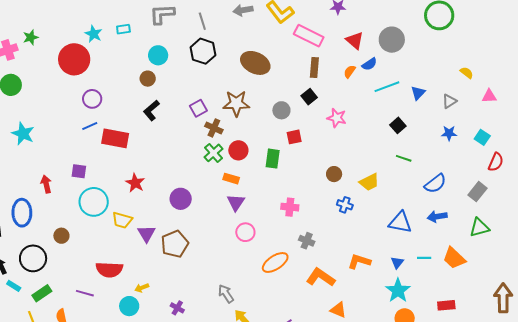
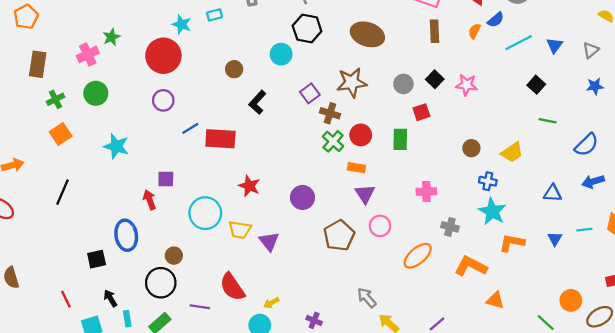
cyan circle: (158, 55) -> (281, 54), moved
brown circle: (148, 79) -> (234, 69), moved
black square: (309, 97) -> (435, 79), moved
purple circle: (92, 99) -> (163, 100), moved
purple square: (79, 171) -> (166, 179), moved
blue triangle: (400, 222) -> (553, 193), size x0.7
brown pentagon: (175, 244) -> (339, 235), moved
black circle: (33, 258) -> (161, 283), moved
red semicircle: (109, 270) -> (232, 287), turned 60
cyan rectangle: (14, 286) -> (127, 319), turned 56
cyan star: (398, 290) -> (492, 211), moved
purple line: (85, 293) -> (200, 307), moved

